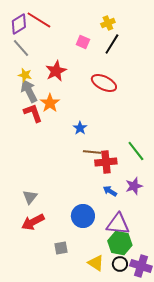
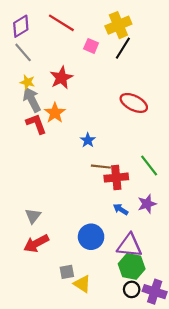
red line: (39, 20) -> (61, 23), moved
yellow cross: (108, 23) -> (118, 25), size x1.6
red ellipse: (104, 83) -> (134, 103), moved
yellow triangle: (96, 263) -> (82, 284), moved

